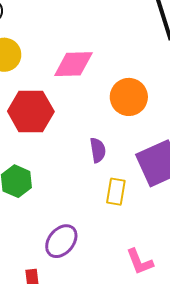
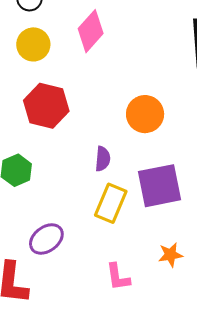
pink diamond: (73, 64) -> (91, 31), moved, turned -60
yellow rectangle: (116, 192) -> (111, 203), size x1.4

